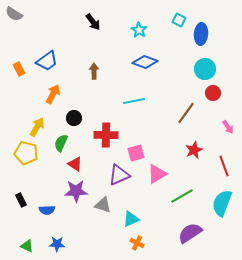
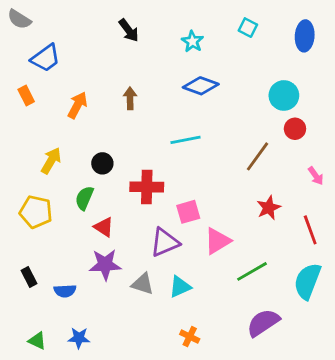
blue ellipse: (201, 34) -> (305, 36), moved
blue trapezoid: (47, 61) -> (46, 58), moved
orange arrow: (53, 94) -> (77, 105), moved
yellow arrow: (37, 127) -> (51, 161), moved
cyan triangle: (131, 219) -> (180, 287), moved

